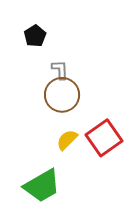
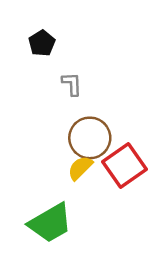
brown circle: (62, 95) -> (90, 138), moved

